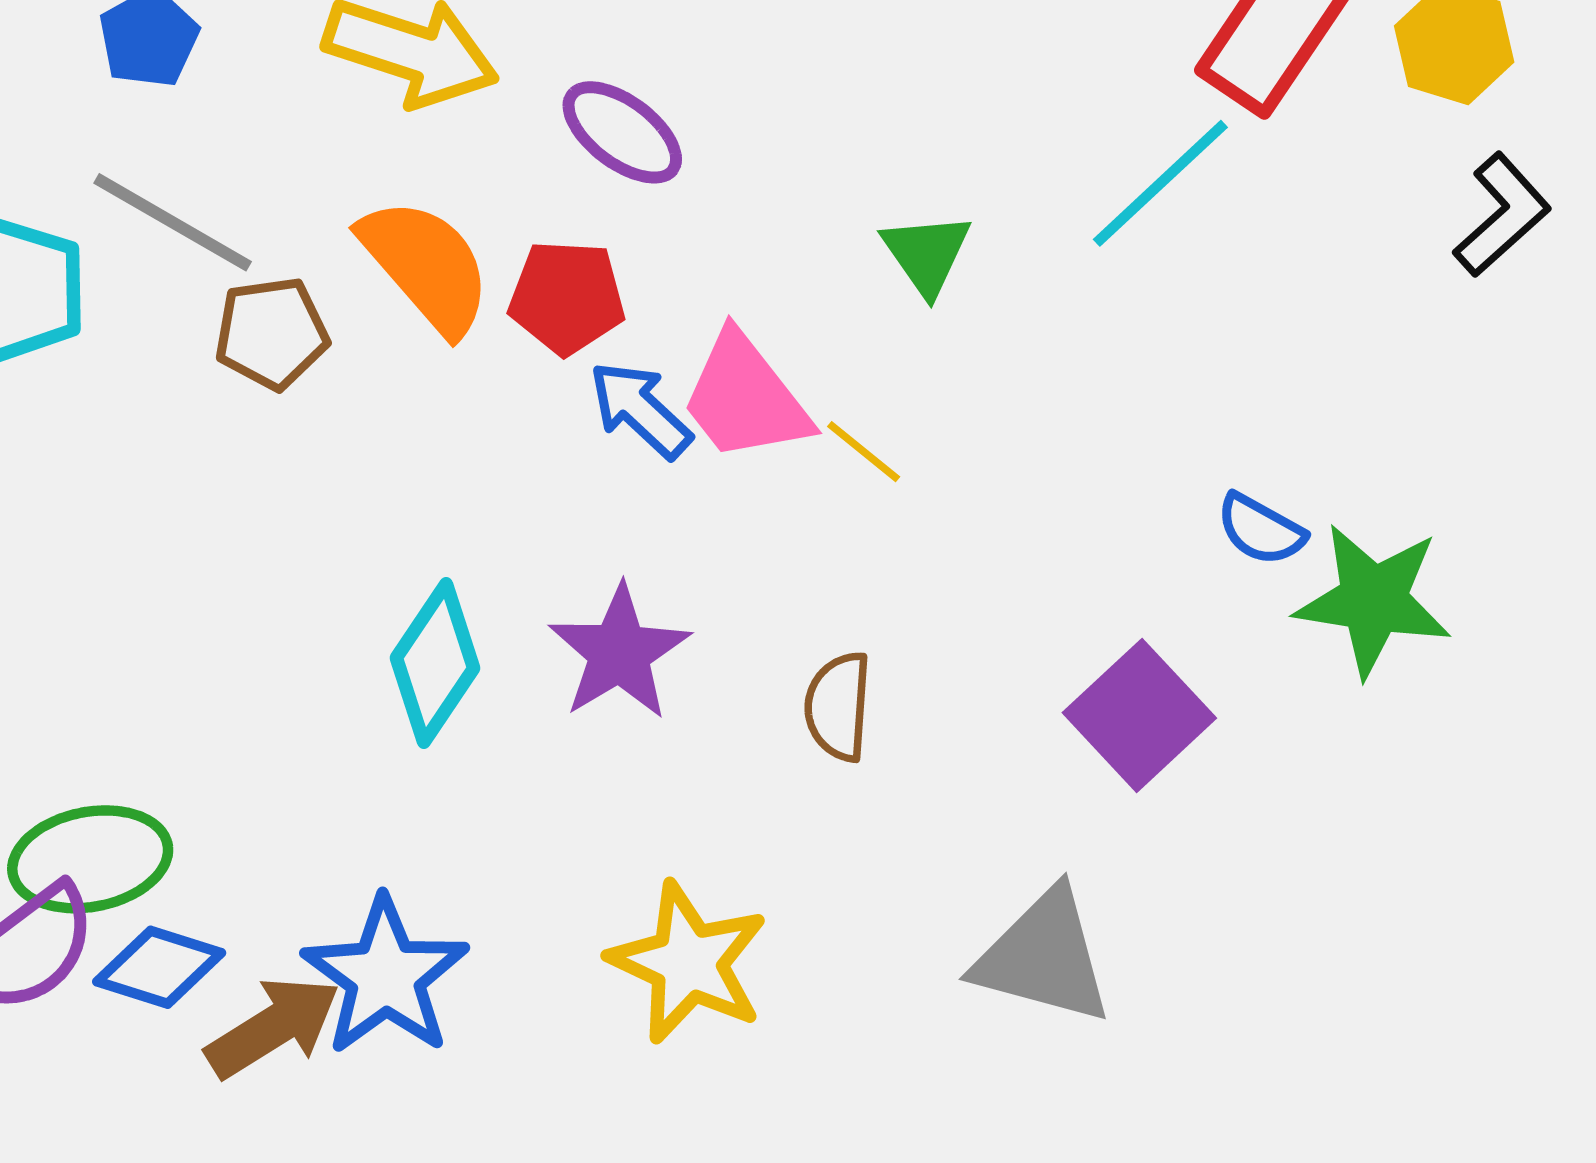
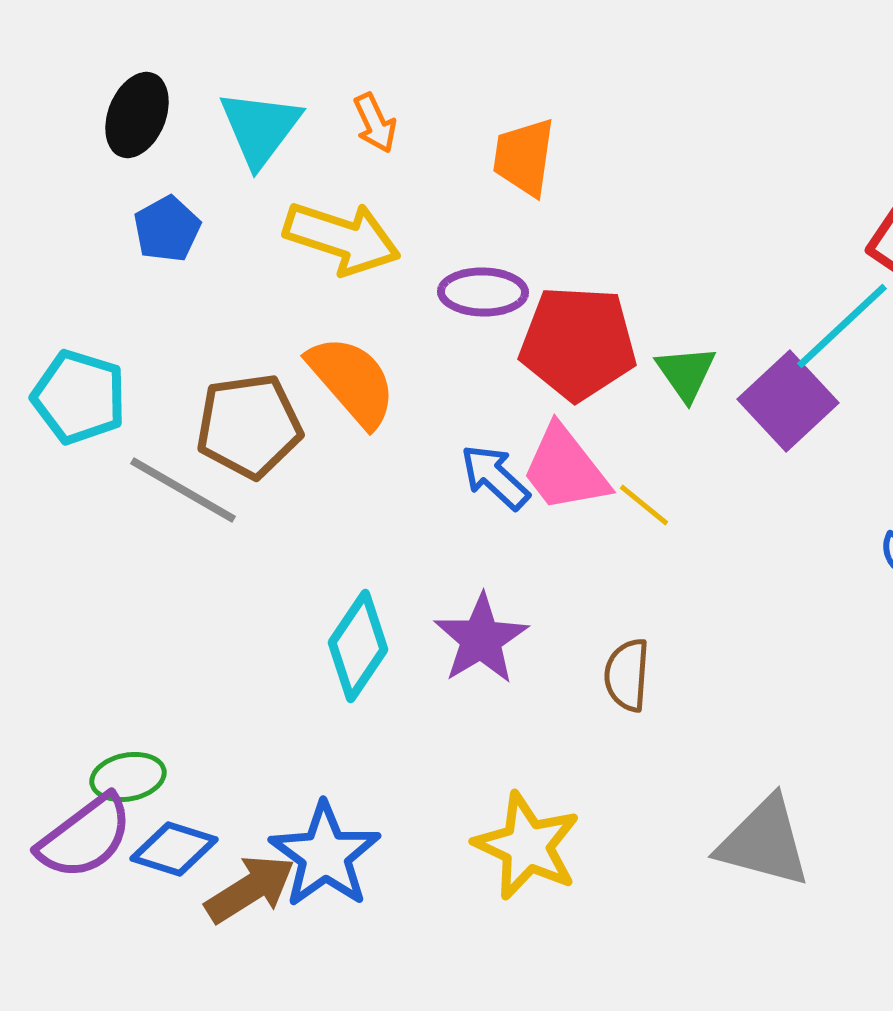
purple ellipse: (622, 132) -> (483, 292), turned -36
gray line: (173, 222) -> (183, 490), moved
red pentagon: (567, 297) -> (578, 343), moved, size x1.5
brown pentagon: (272, 333) -> (249, 426), size x1.4
purple square: (1139, 715) -> (788, 401), moved
green ellipse: (90, 859) -> (128, 777), size x0.7

